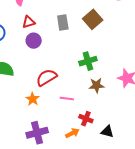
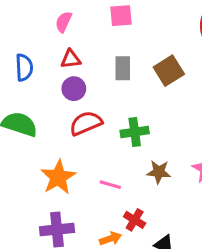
green cross: (88, 61) -> (135, 132), moved
red semicircle: (46, 77) -> (86, 123), moved
orange star: (33, 99) -> (58, 177), size x1.6

